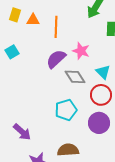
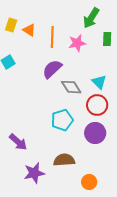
orange triangle: (33, 20) -> (29, 30), turned 32
pink star: (81, 51) -> (77, 43), moved, turned -30

